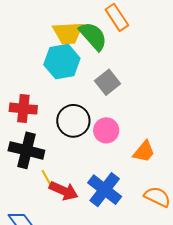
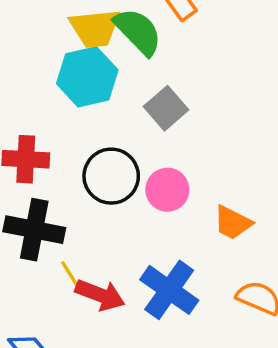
orange trapezoid: (144, 152) -> (233, 223), turned 80

